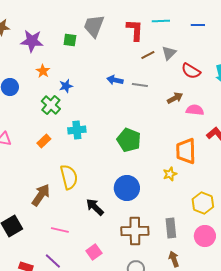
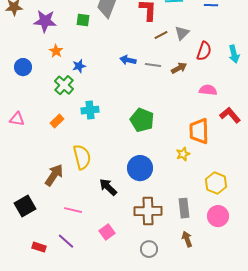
red semicircle: (191, 71) -> (204, 51), turned -102
brown arrow: (175, 98) -> (179, 68), moved

